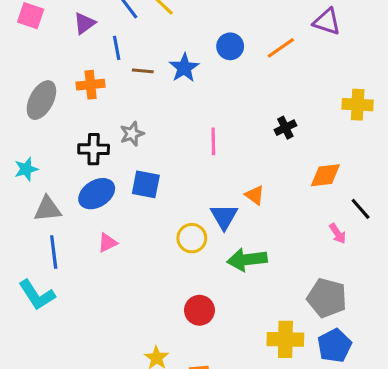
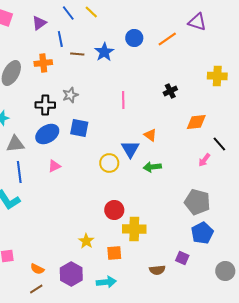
pink arrow: (338, 234) -> (204, 160), turned 72
green arrow: (247, 260) -> (152, 167), moved, size x0.7
yellow cross: (285, 339) -> (134, 229), moved

